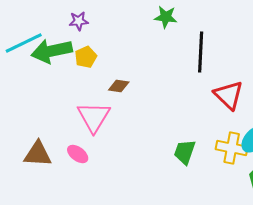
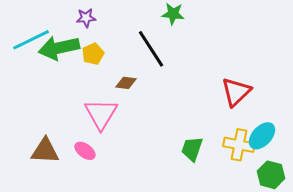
black line: (201, 52) -> (151, 49), moved, turned -36
red triangle: (229, 95) -> (236, 92), turned 32

